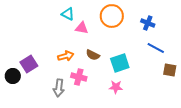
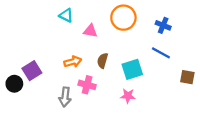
cyan triangle: (68, 14) -> (66, 15), moved
blue line: (156, 48) -> (161, 53), moved
brown semicircle: (93, 55) -> (102, 61), turned 80

